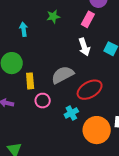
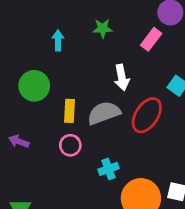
white arrow: (84, 47) -> (122, 77), moved
yellow rectangle: (30, 81) -> (70, 111), moved
red ellipse: (90, 90) -> (147, 115), moved, turned -35

